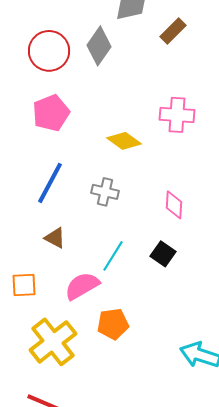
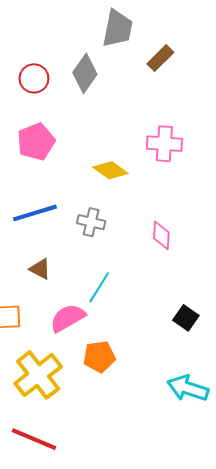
red circle: (49, 51) -> (34, 78), size x0.7
blue line: (50, 183) -> (35, 213), turned 45
black square: (163, 254) -> (186, 318), moved

